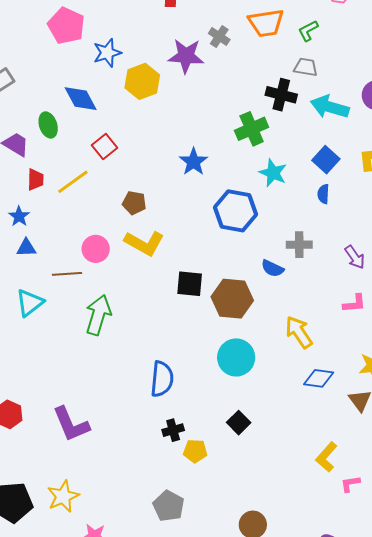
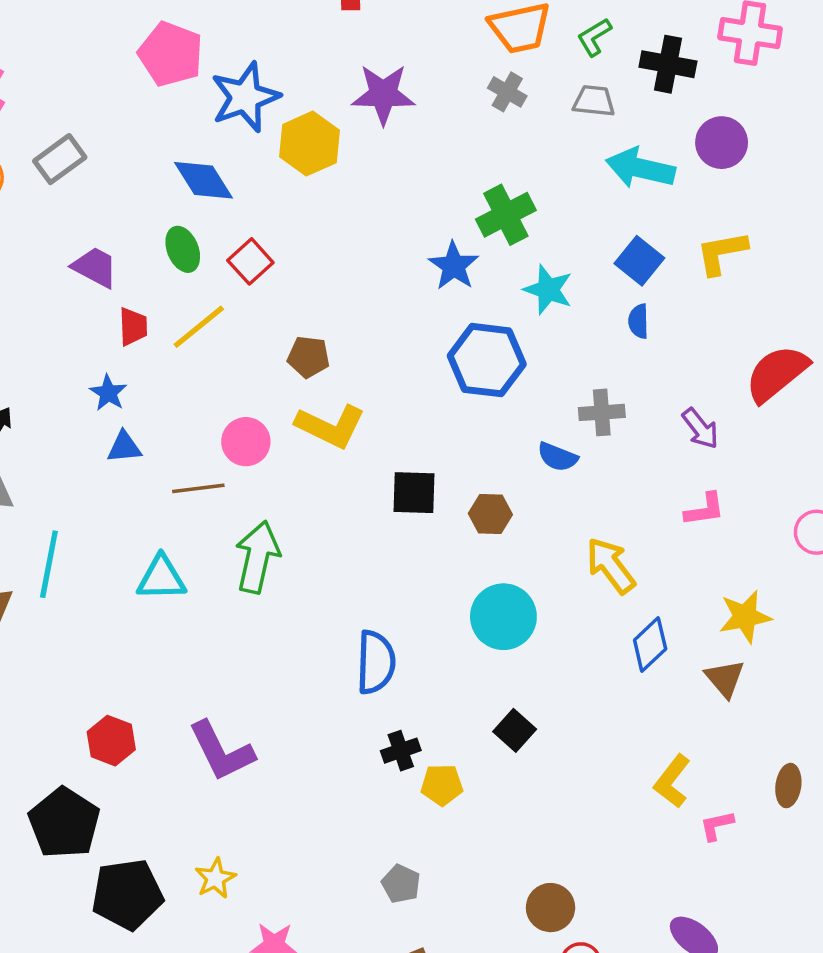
gray cross: (219, 37) -> (507, 92), moved
blue star: (107, 53) -> (245, 97), size x1.4
black cross: (281, 95) -> (668, 64), moved
green ellipse: (48, 125) -> (183, 249), moved
blue star: (193, 162) -> (454, 266), moved
brown hexagon: (232, 299) -> (490, 514), size x0.6
cyan triangle: (30, 303) -> (161, 578), moved, turned 40
blue diamond: (319, 378) -> (650, 644), turned -48
yellow star: (63, 496) -> (215, 878), size x0.7
gray pentagon: (169, 506) -> (401, 884), size x0.7

